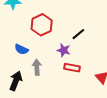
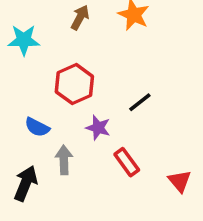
purple star: (64, 50) -> (98, 128), moved
red rectangle: (72, 68) -> (127, 162), turned 42

